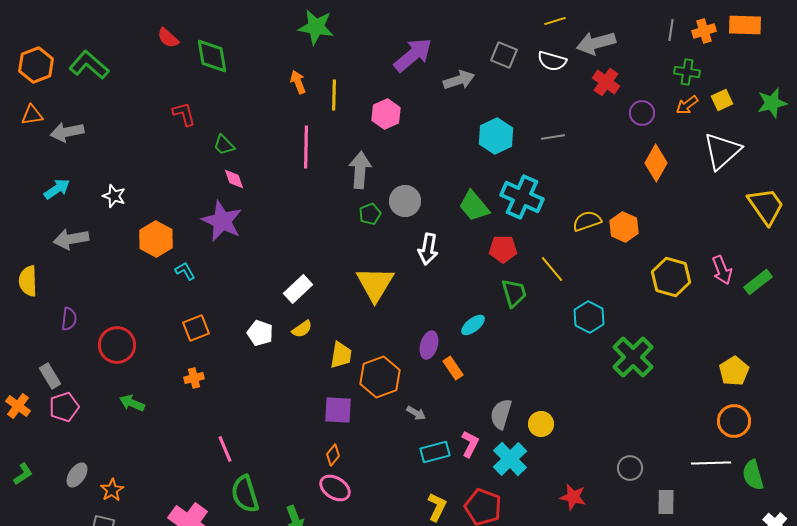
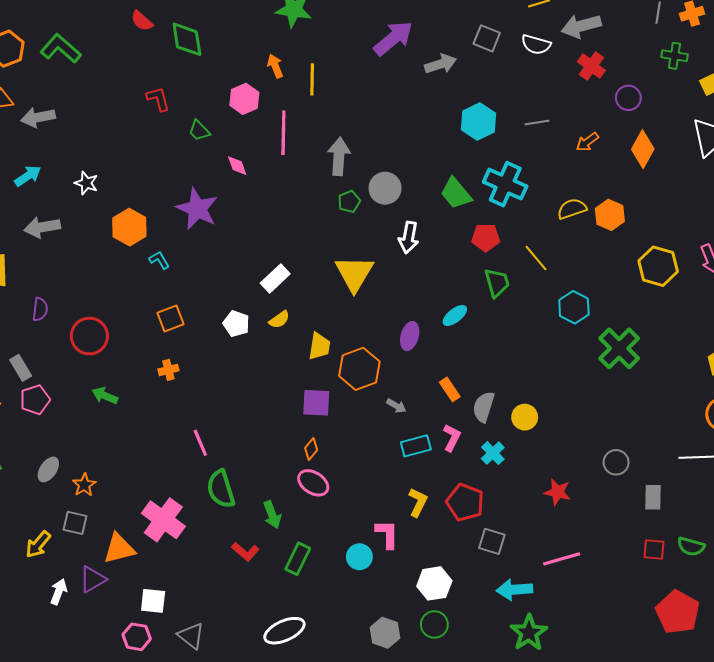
orange arrow: (687, 105) -> (587, 142), moved
pink hexagon: (386, 114) -> (244, 99), moved
pink diamond: (234, 179) -> (237, 166), moved
orange rectangle: (453, 368) -> (450, 389), moved
cyan cross: (510, 459) -> (493, 453), size x0.7

